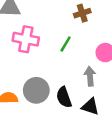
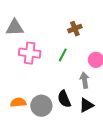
gray circle: (36, 90) -> (41, 106), moved
black triangle: (90, 107) -> (86, 105), turned -42

